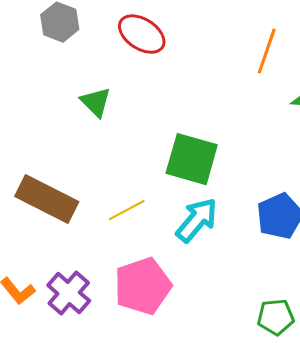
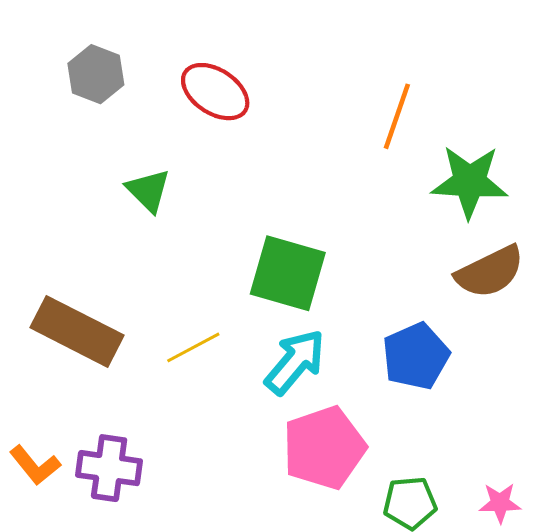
pink pentagon: (143, 286) -> (324, 448), moved
purple cross: (69, 293) -> (109, 468), turned -33

